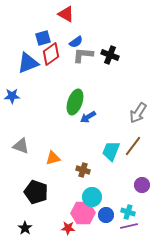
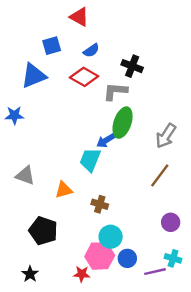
red diamond: (51, 54) -> (84, 77), moved, turned 65
gray L-shape: (83, 55) -> (115, 91), moved
green ellipse: (75, 102) -> (123, 123), moved
cyan trapezoid: (111, 151) -> (90, 160), moved
cyan cross: (128, 212) -> (173, 258), moved

